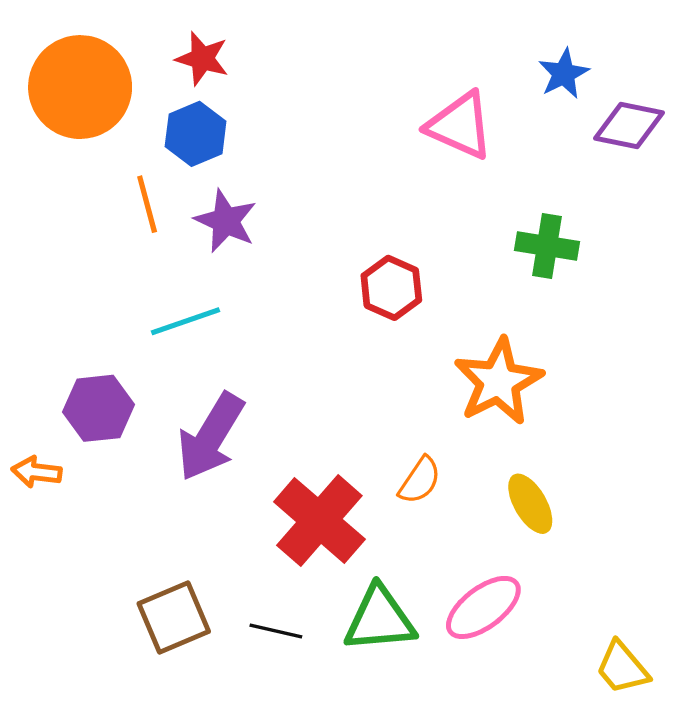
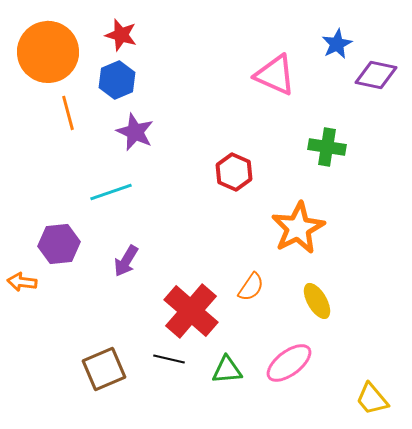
orange line: (147, 204) -> (68, 113), moved
purple arrow: (211, 437) -> (126, 261), size x0.6
green triangle: (380, 619) -> (227, 370), size x0.7
black line: (276, 631) -> (169, 359), moved

